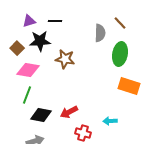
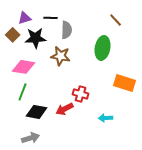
gray semicircle: (100, 33) -> (67, 30), moved
brown square: (17, 48) -> (13, 35), moved
green ellipse: (120, 54) -> (103, 48), moved
red cross: (83, 133) -> (81, 94), moved

